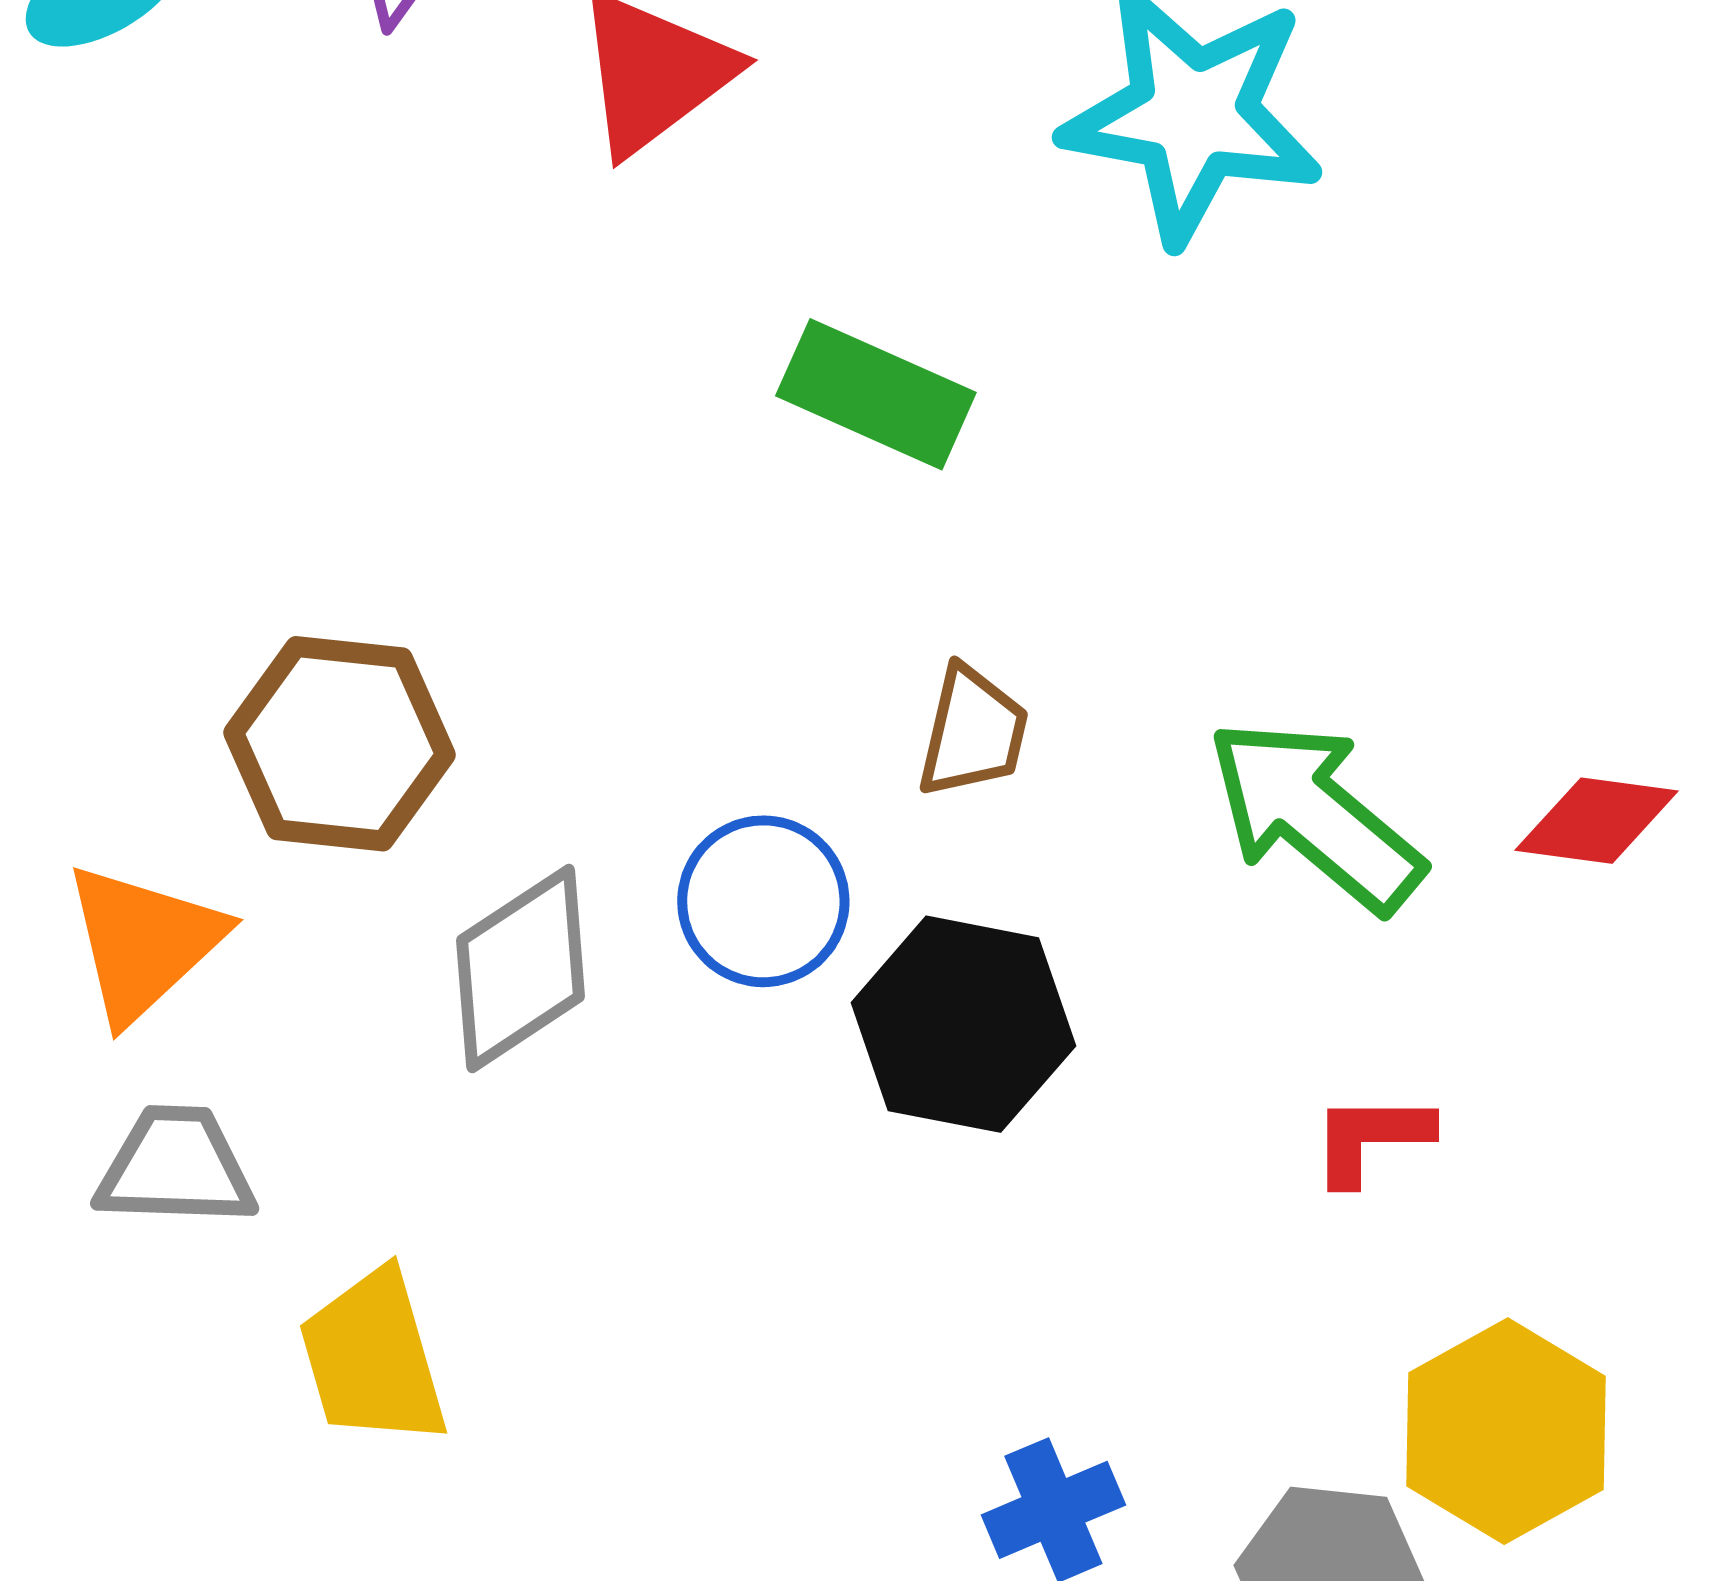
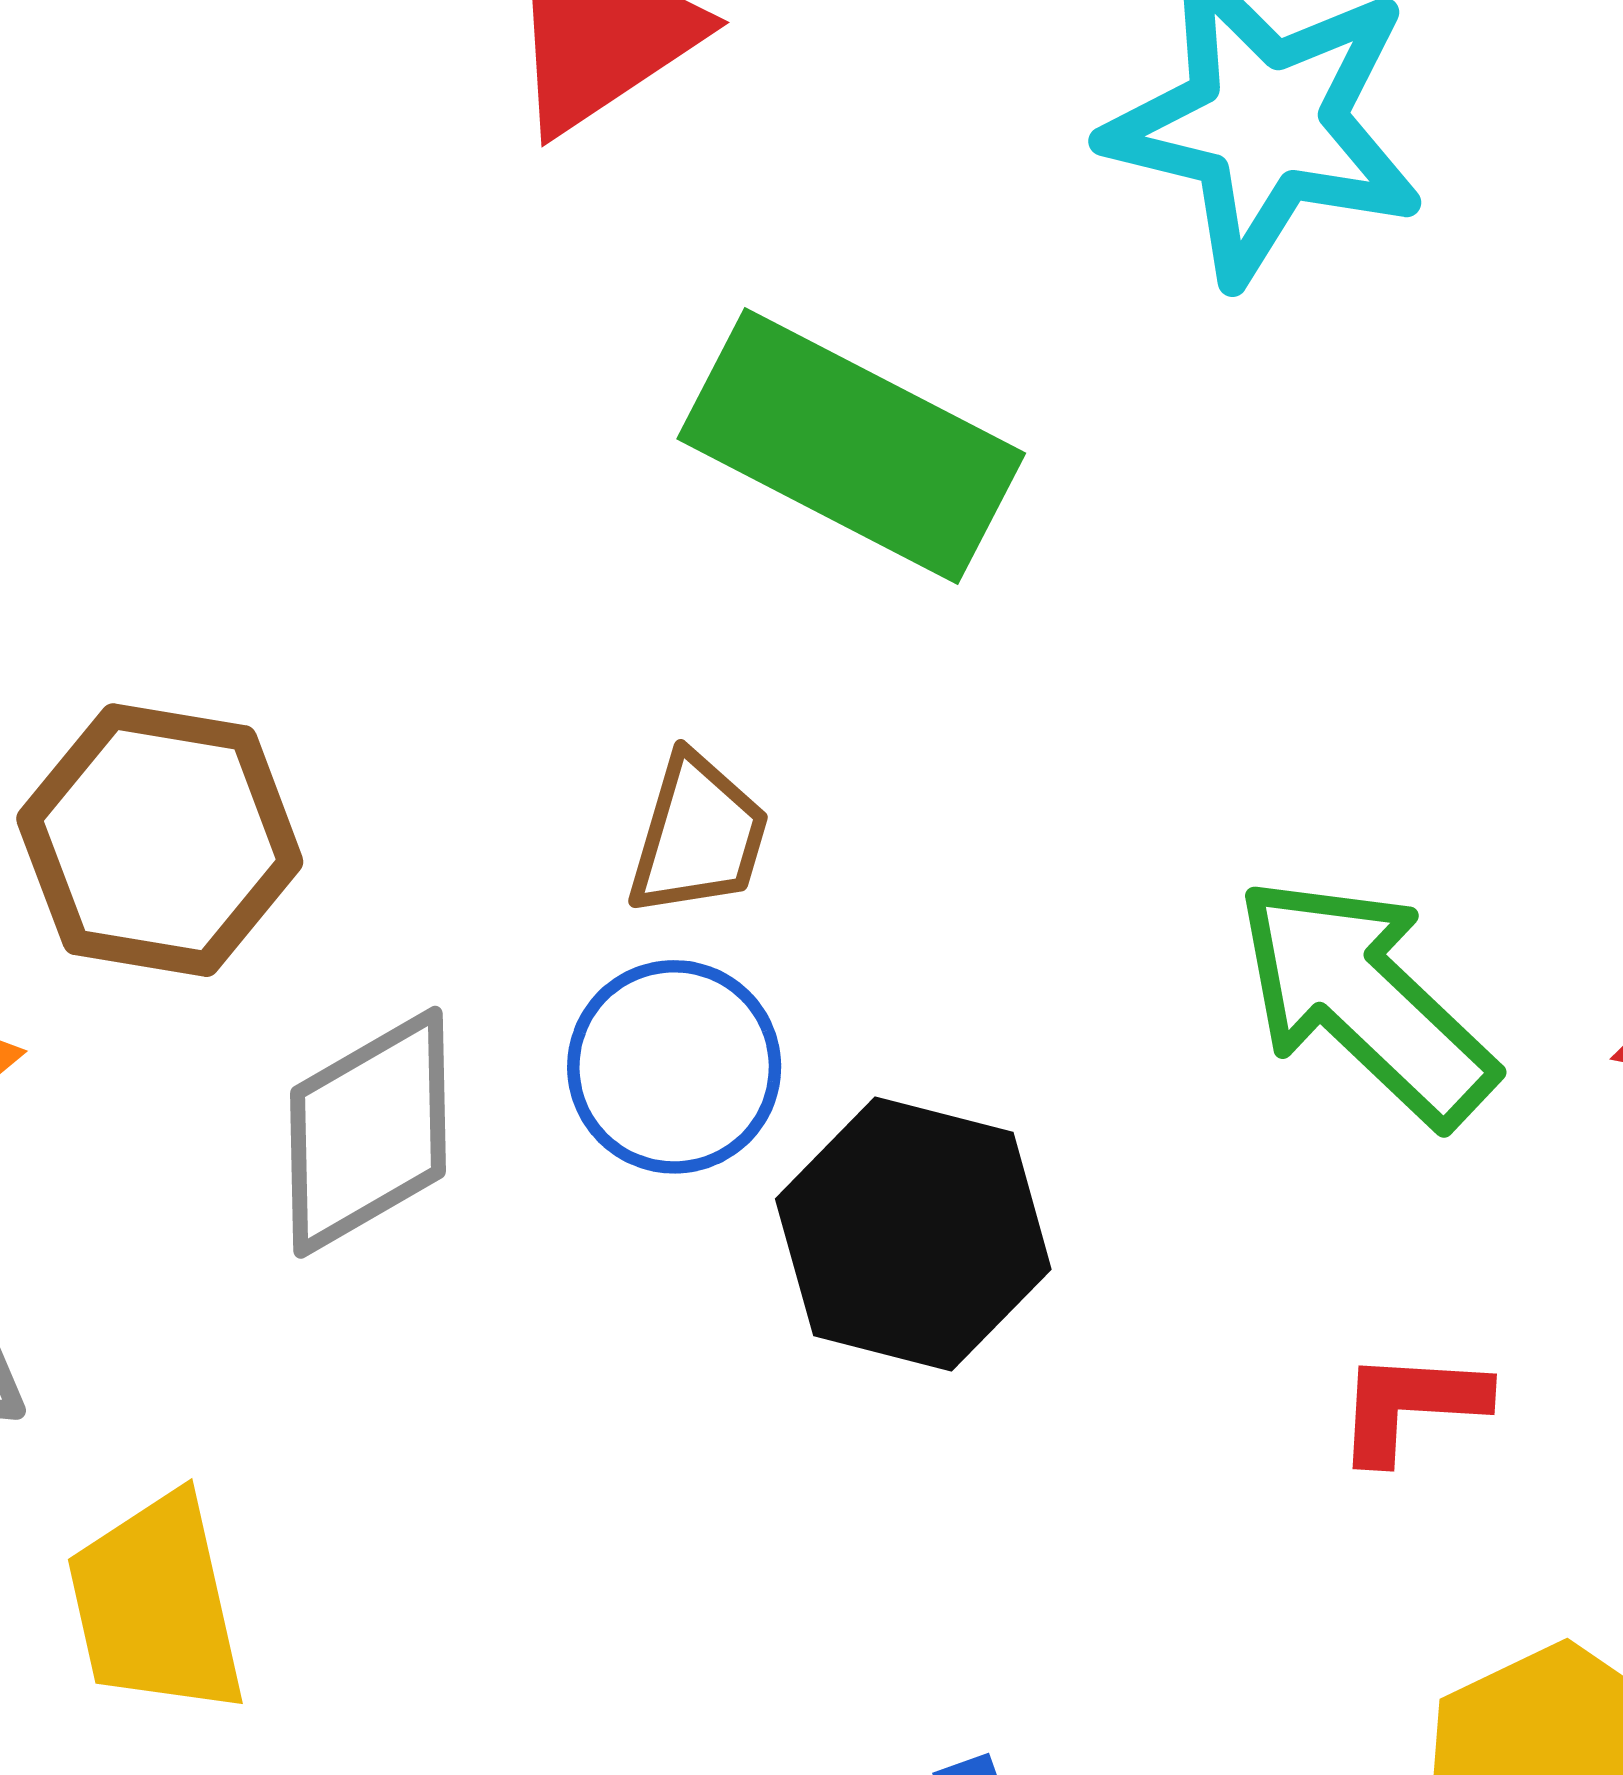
green rectangle: (876, 394) -> (851, 446), size x1.4
brown trapezoid: (973, 732) -> (698, 835), moved

